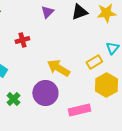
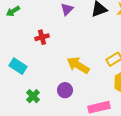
purple circle: (45, 93) -> (65, 90), size x0.6

